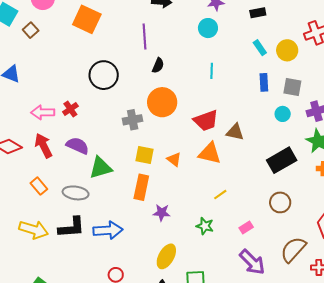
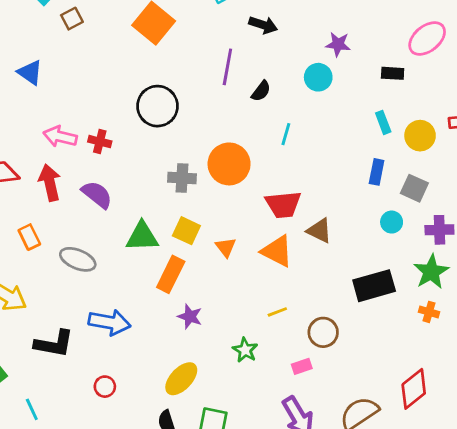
black semicircle: (158, 65) -> (261, 91), moved
cyan line: (212, 71) -> (286, 134), moved
red cross: (70, 109) -> (100, 142), turned 35
green triangle: (101, 168) -> (142, 237), moved
brown circle: (280, 202) -> (323, 332), moved
black L-shape: (72, 227) -> (54, 344), moved

